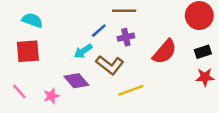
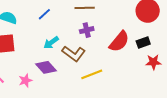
blue line: (99, 31) -> (44, 14), moved
black rectangle: (203, 52) -> (143, 43), moved

